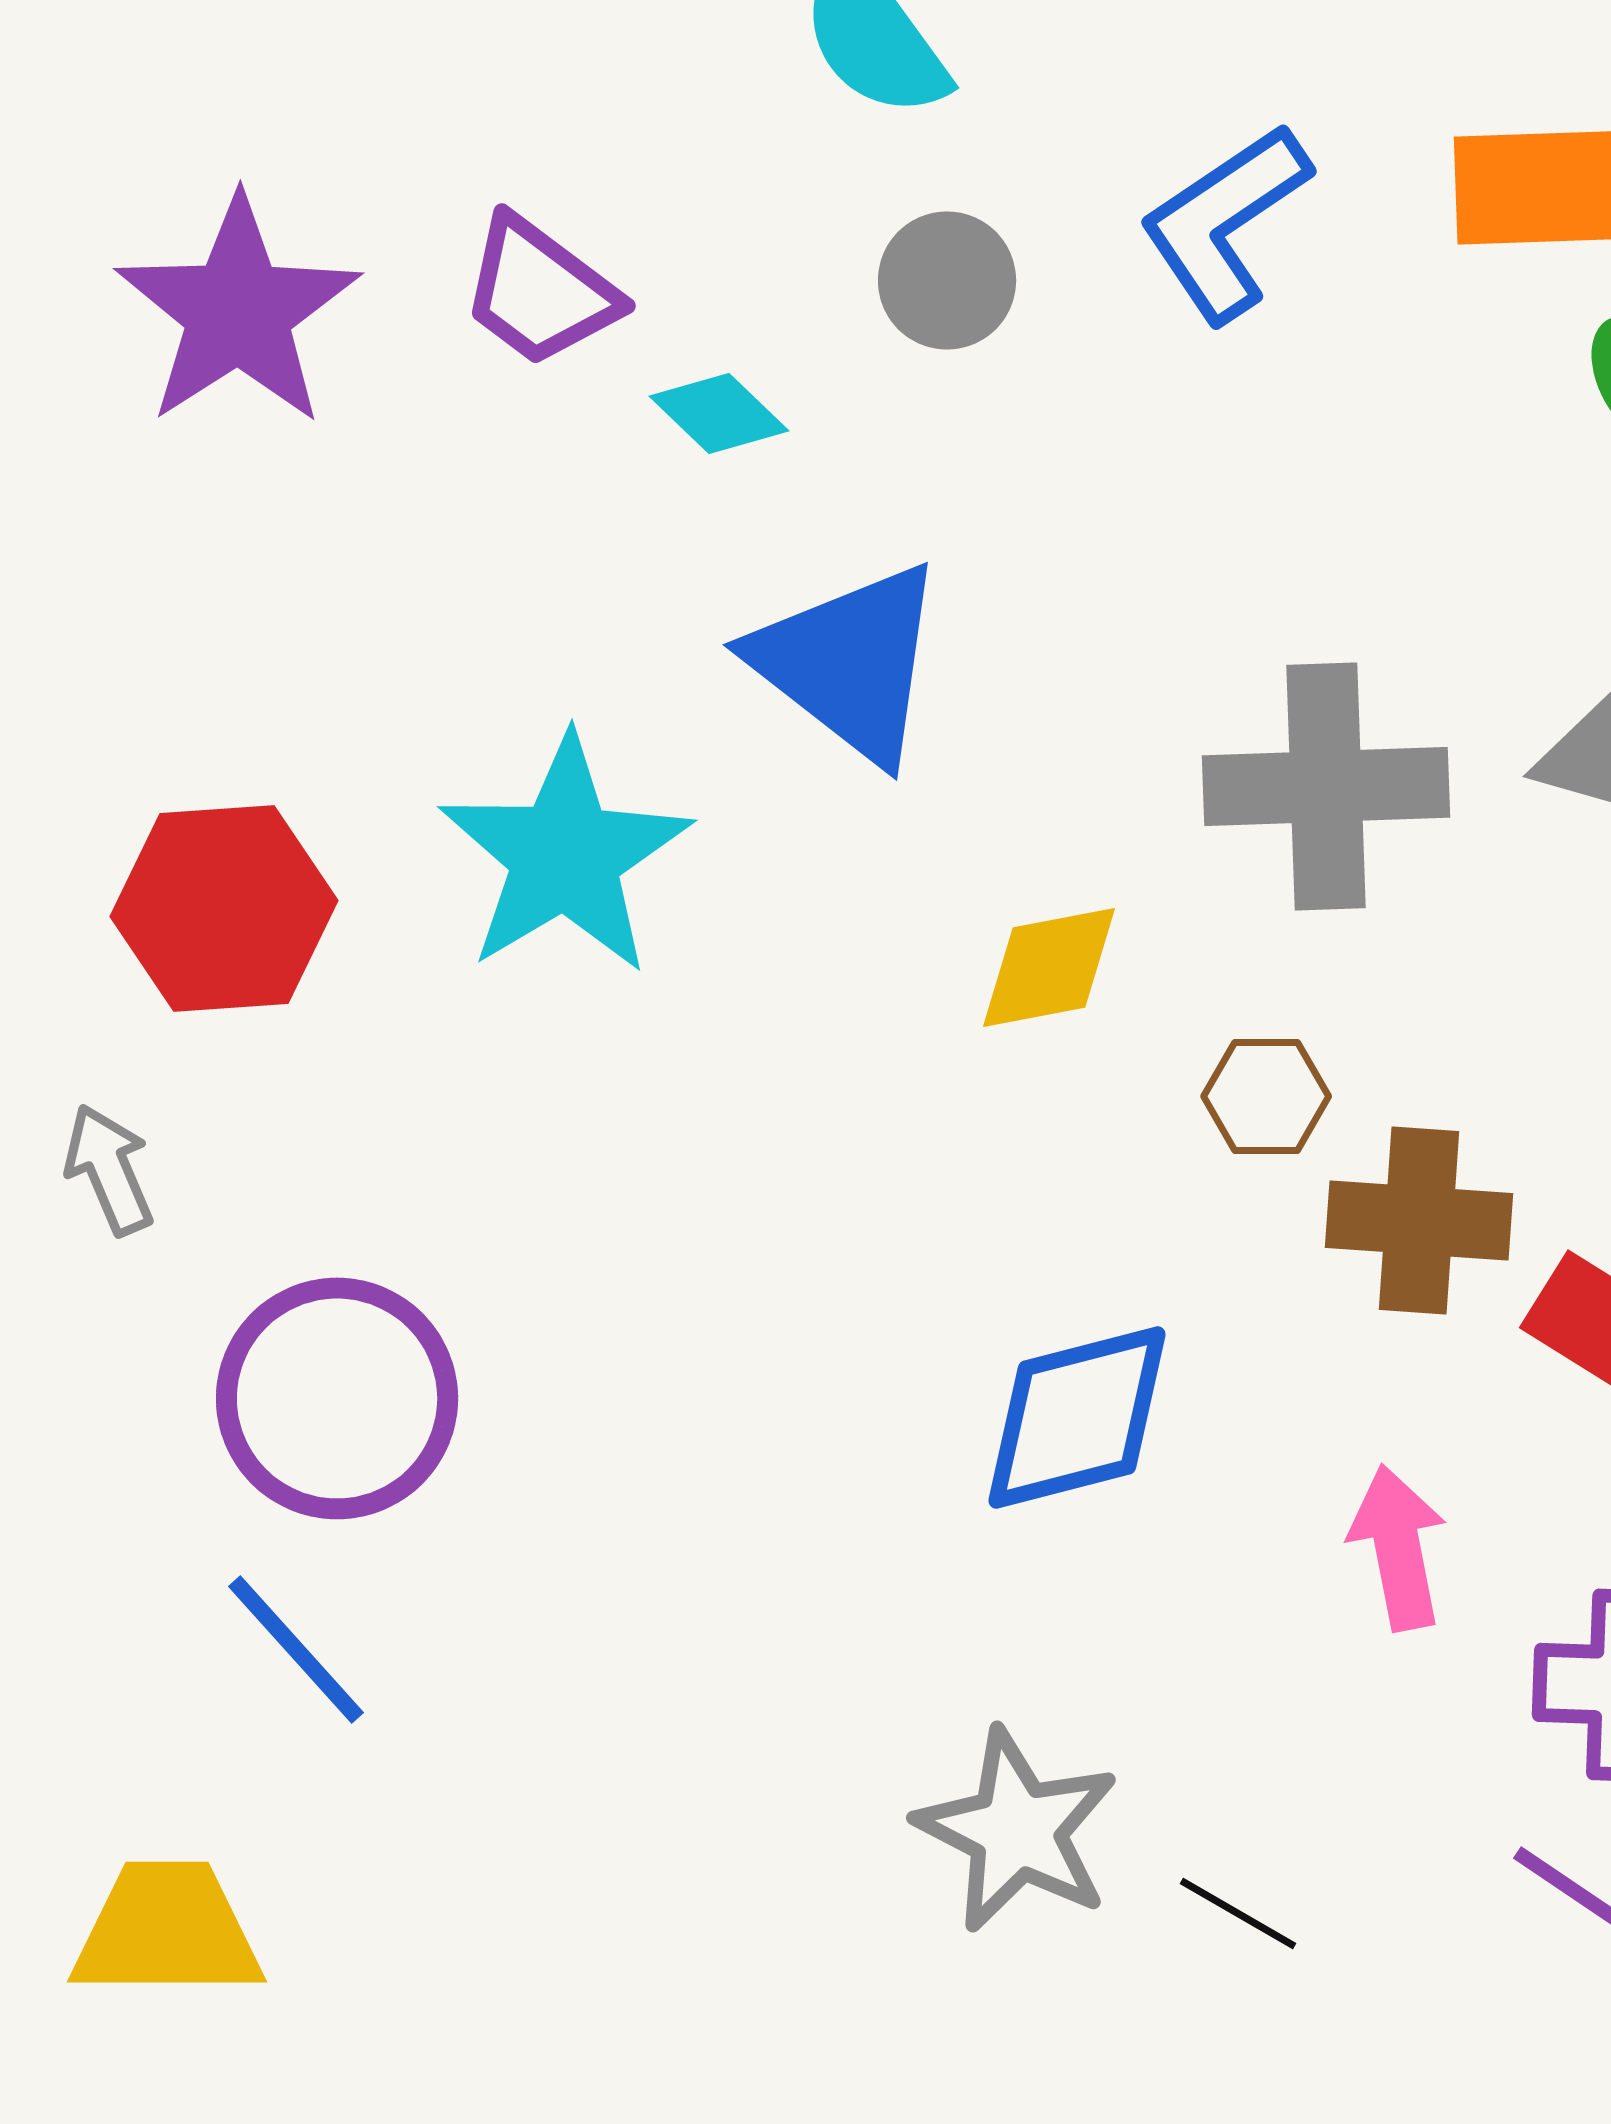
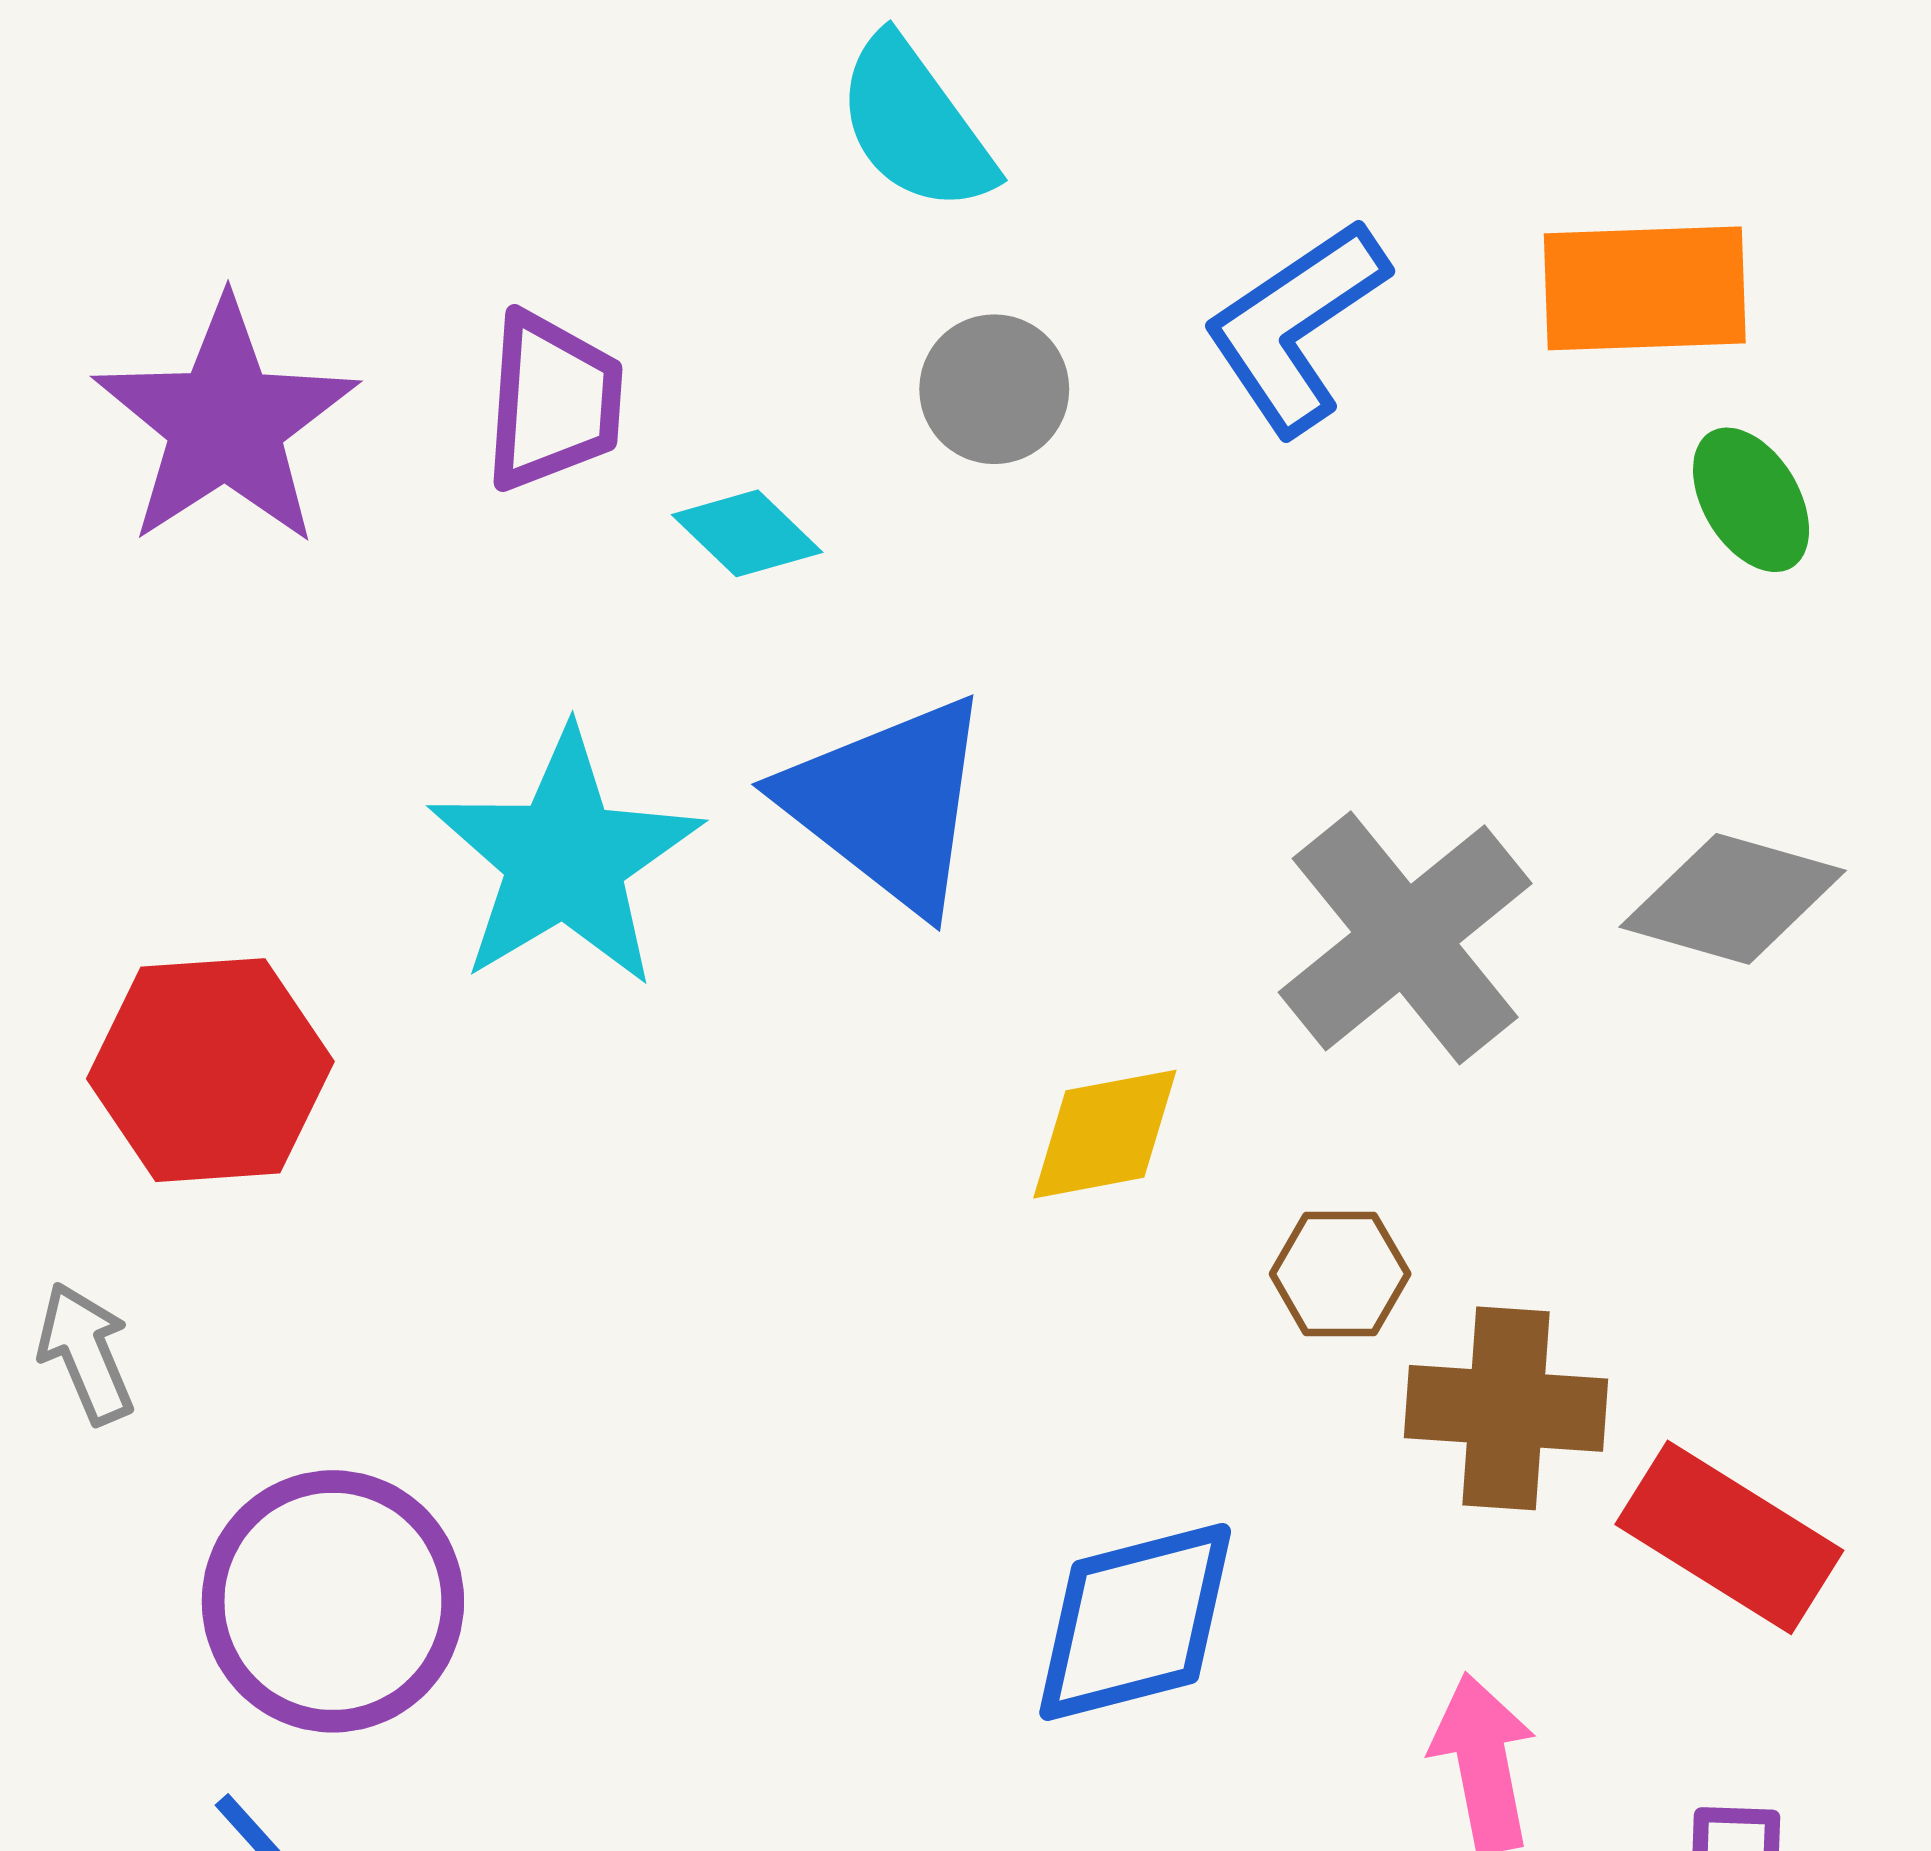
purple trapezoid: (540, 291) -> (553, 401), turned -123
gray cross: (1326, 786) -> (1405, 938), turned -37
cyan star: (565, 855) -> (565, 859), moved

